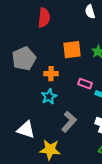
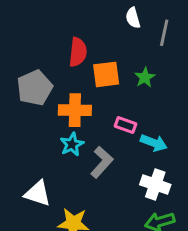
red semicircle: (44, 18) -> (78, 52), moved
orange cross: (51, 74) -> (75, 110), size x1.5
gray L-shape: (69, 122) -> (102, 162), moved

